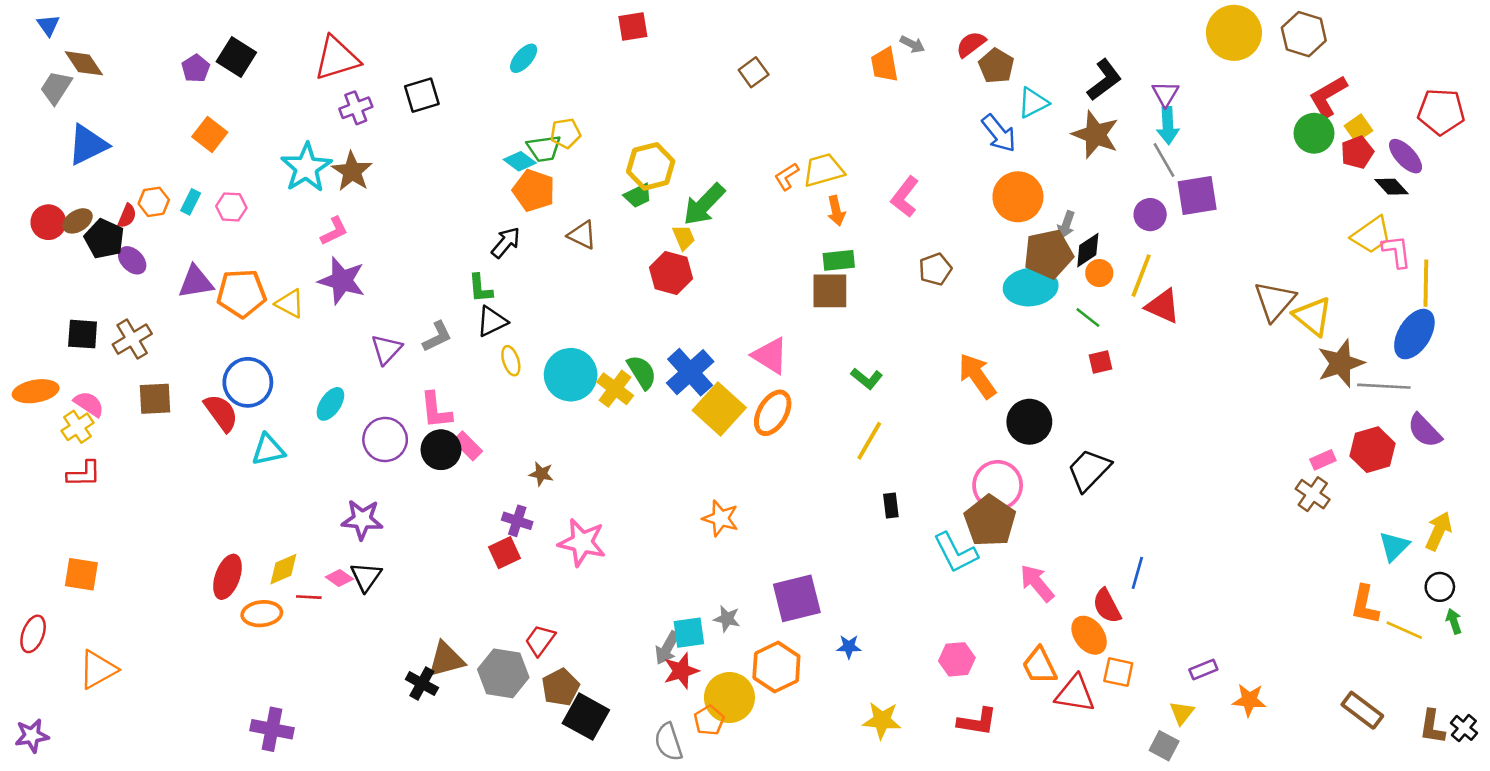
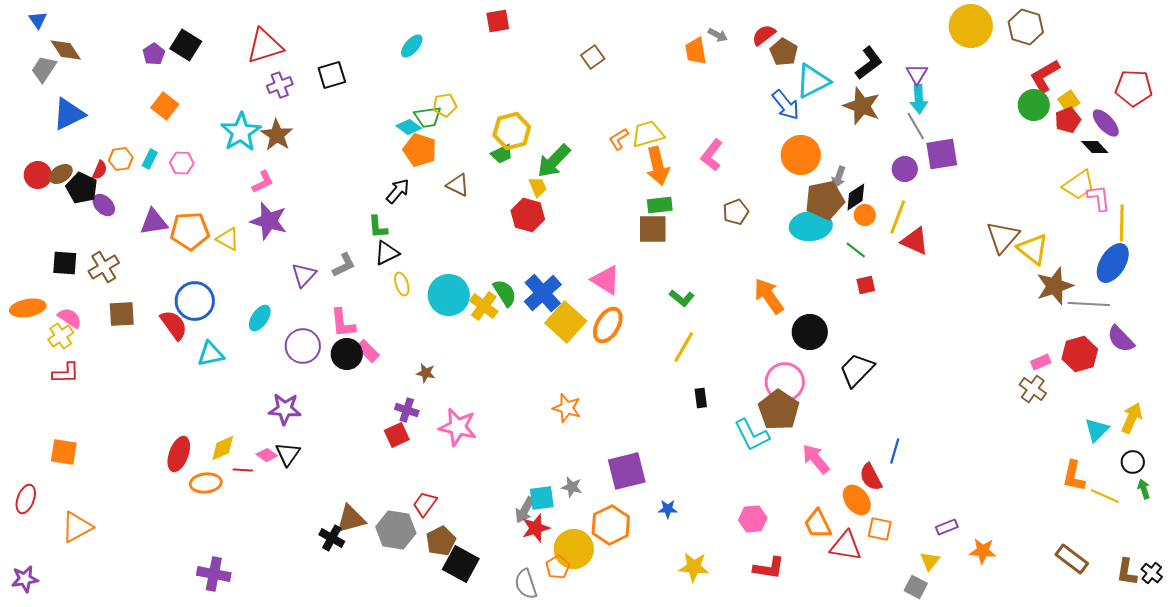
cyan triangle: (1033, 103) -> (813, 81), size x1.4
orange arrow: (836, 211) -> (658, 166), size x1.6

